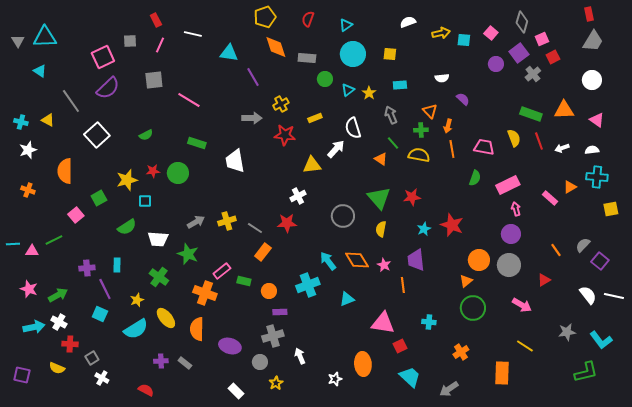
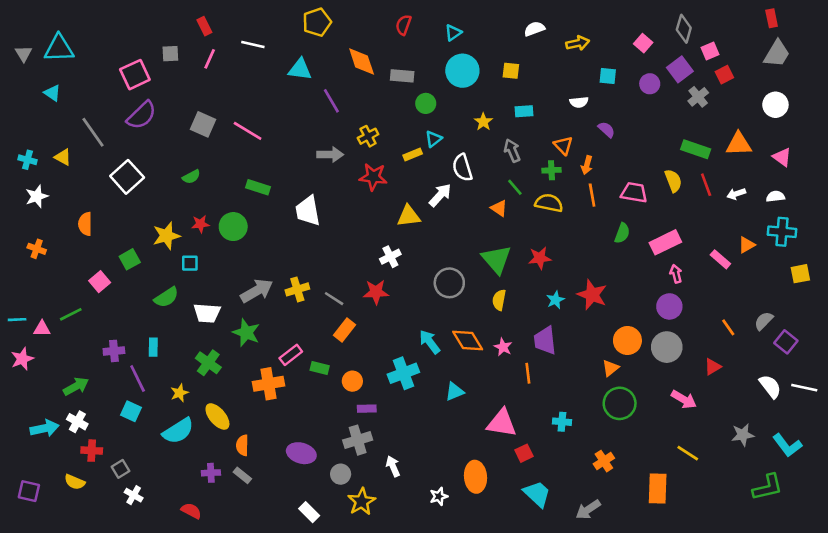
yellow pentagon: (265, 17) -> (317, 22), moved
cyan square: (464, 40) -> (608, 76), moved
gray square: (154, 80) -> (203, 124), moved, turned 30
cyan triangle: (348, 90) -> (434, 139), moved
orange semicircle: (65, 171) -> (85, 224), size x0.7
gray arrow: (196, 222) -> (257, 291), size x1.4
pink star: (29, 289) -> (22, 359), moved, turned 30
orange cross: (205, 293) -> (269, 384), turned -30
orange semicircle: (197, 329) -> (242, 445), moved, size x0.7
yellow star: (276, 383) -> (362, 502), size x1.5

